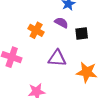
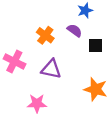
purple triangle: (57, 58) -> (51, 69), moved

